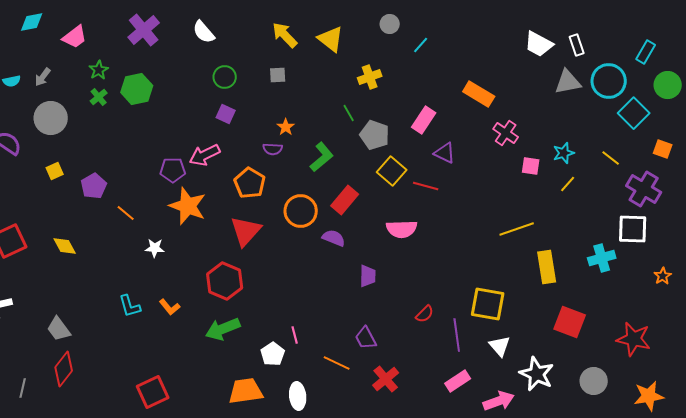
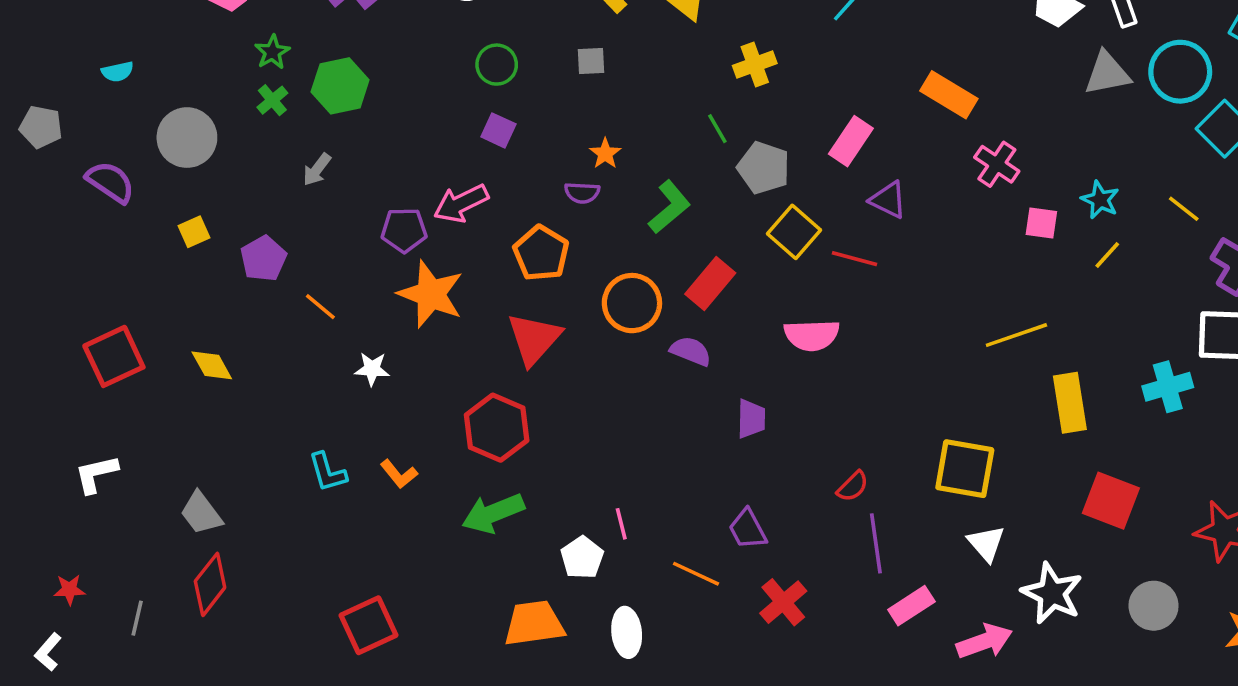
gray arrow: (43, 77) -> (317, 170), moved
cyan star: (564, 153) -> (1100, 200), turned -30
purple line: (457, 335) -> (876, 543), moved

